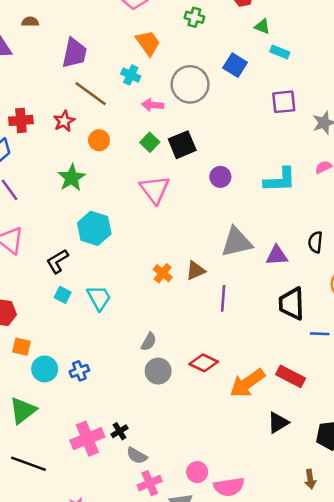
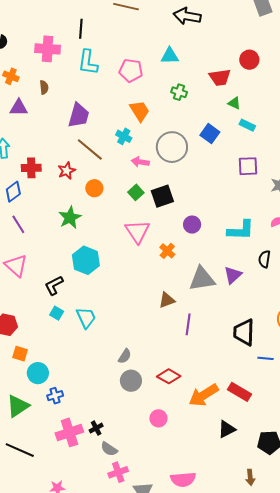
brown semicircle: (30, 22) -> (44, 87), turned 80
black semicircle: (315, 242) -> (264, 259), moved
purple triangle: (277, 255) -> (233, 275), moved, turned -42
orange cross: (163, 273) -> (167, 251), moved
blue cross: (79, 371) -> (55, 396), moved
pink circle: (197, 472) -> (158, 418), moved

